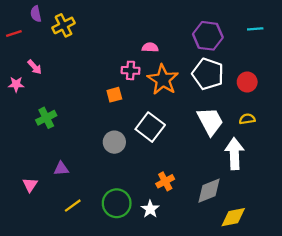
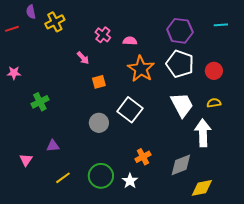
pink arrow: (35, 67) -> (83, 58), moved
pink cross: (131, 70) -> (103, 35), moved, turned 35

